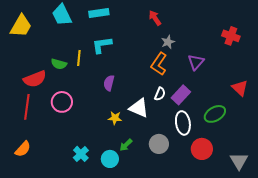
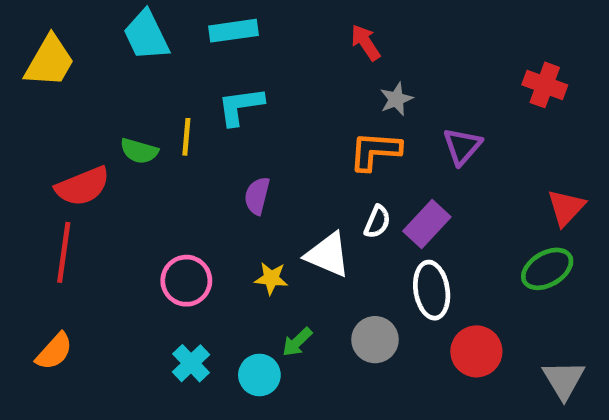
orange L-shape: (159, 64) -> (375, 151), turned 60
red triangle: (240, 88) -> (566, 208), turned 30
pink circle: (62, 102) -> (186, 281), moved
green ellipse: (215, 114) -> (547, 269), moved

